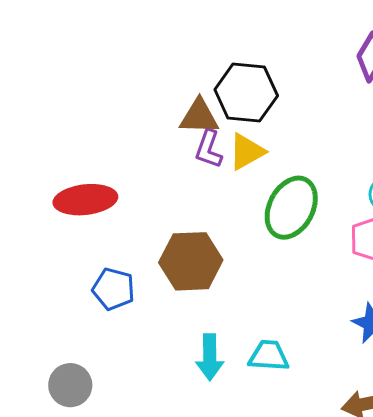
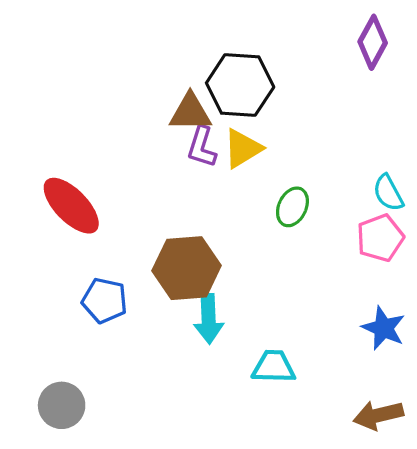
red ellipse: (85, 200) -> (71, 206), turned 54
green ellipse: (291, 208) -> (292, 207), size x0.6
cyan arrow: (210, 357) -> (209, 319), moved

